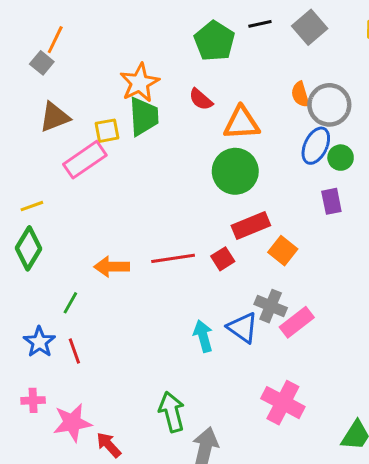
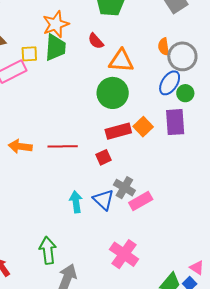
purple rectangle: (331, 201) -> (175, 122), size x1.5
orange square: (283, 251) -> (143, 127), moved
red square: (223, 259) -> (103, 157), moved

